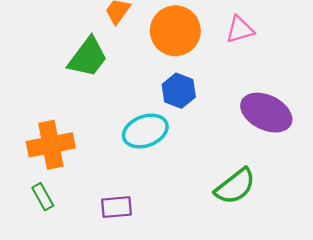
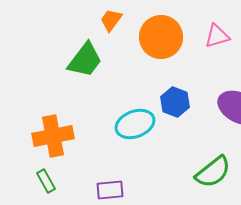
blue hexagon: (179, 91) -> (175, 102), moved

